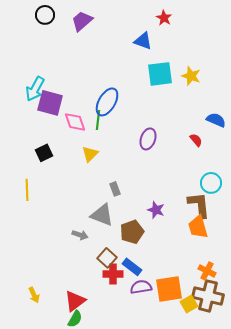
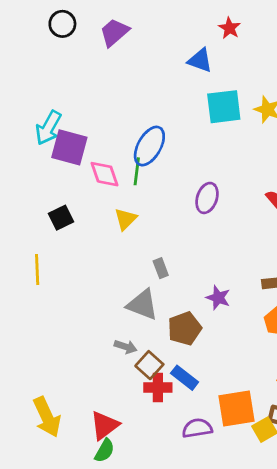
gray arrow: (80, 235) -> (126, 347), moved
purple semicircle: (141, 287) -> (197, 428), moved
yellow arrow: (34, 295) -> (47, 417), size x1.8

